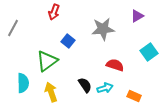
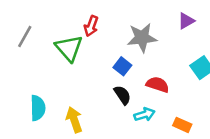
red arrow: (54, 12) -> (91, 26), moved
blue square: (68, 41) -> (122, 66), moved
green triangle: (47, 61) -> (69, 48), moved, turned -35
black semicircle: (85, 85) -> (122, 95), moved

